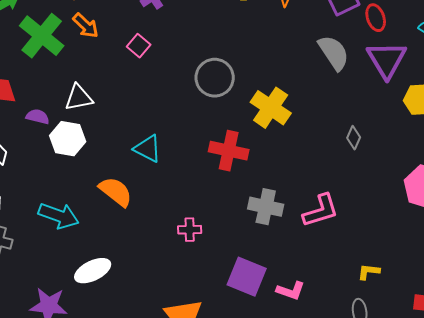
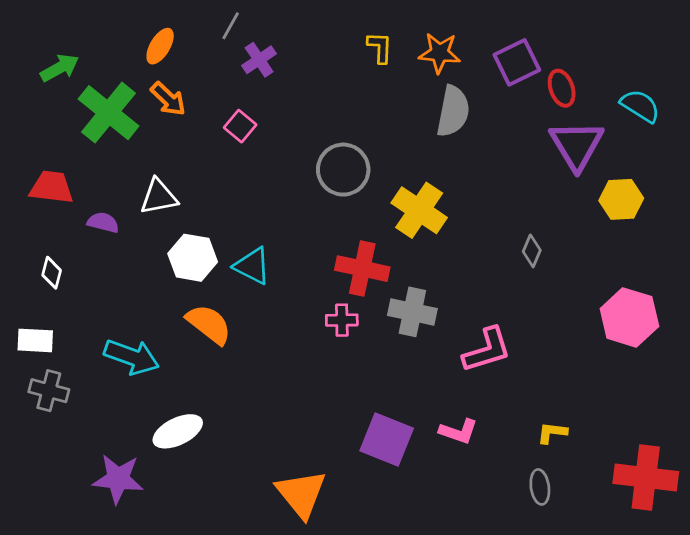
gray semicircle: (334, 53) -> (453, 111), moved, turned 45
white hexagon: (68, 139) -> (193, 258), moved
gray cross: (266, 207) -> (412, 312), moved
pink cross: (190, 230) -> (342, 320), moved
pink L-shape: (291, 291) -> (458, 431), moved

